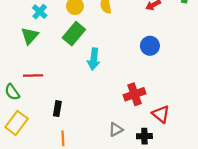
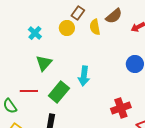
green rectangle: (74, 34) -> (59, 92), moved
green triangle: (30, 36) -> (44, 63), moved

